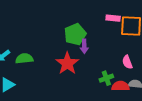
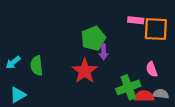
green semicircle: (24, 59) -> (37, 66), turned -90
green cross: (106, 78) -> (128, 87), size x1.5

